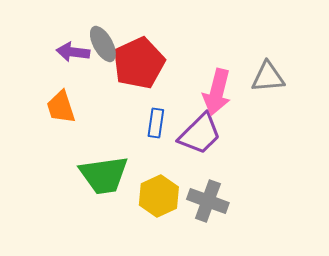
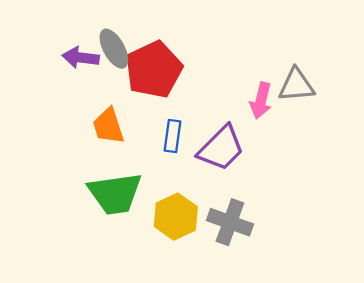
pink arrow: (217, 92) -> (261, 101), moved, size x0.7
orange trapezoid: (61, 107) -> (108, 126), moved

